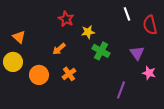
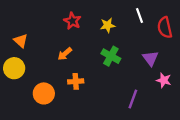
yellow star: (88, 32) -> (108, 25), moved
orange cross: (69, 74) -> (76, 81), turned 32
orange circle: (39, 75) -> (44, 93), moved

